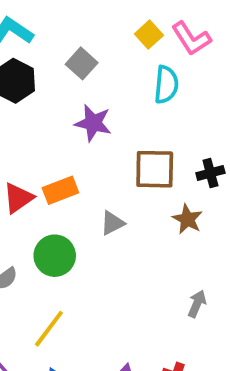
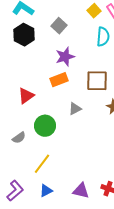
purple star: (93, 123) -> (65, 57), turned -30
orange rectangle: (60, 190) -> (59, 80), moved

